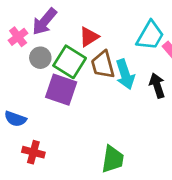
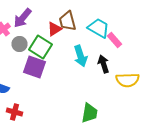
cyan trapezoid: (150, 35) -> (98, 28), turned -90
brown trapezoid: (103, 65) -> (68, 21), moved
green trapezoid: (113, 159) -> (90, 113), moved

